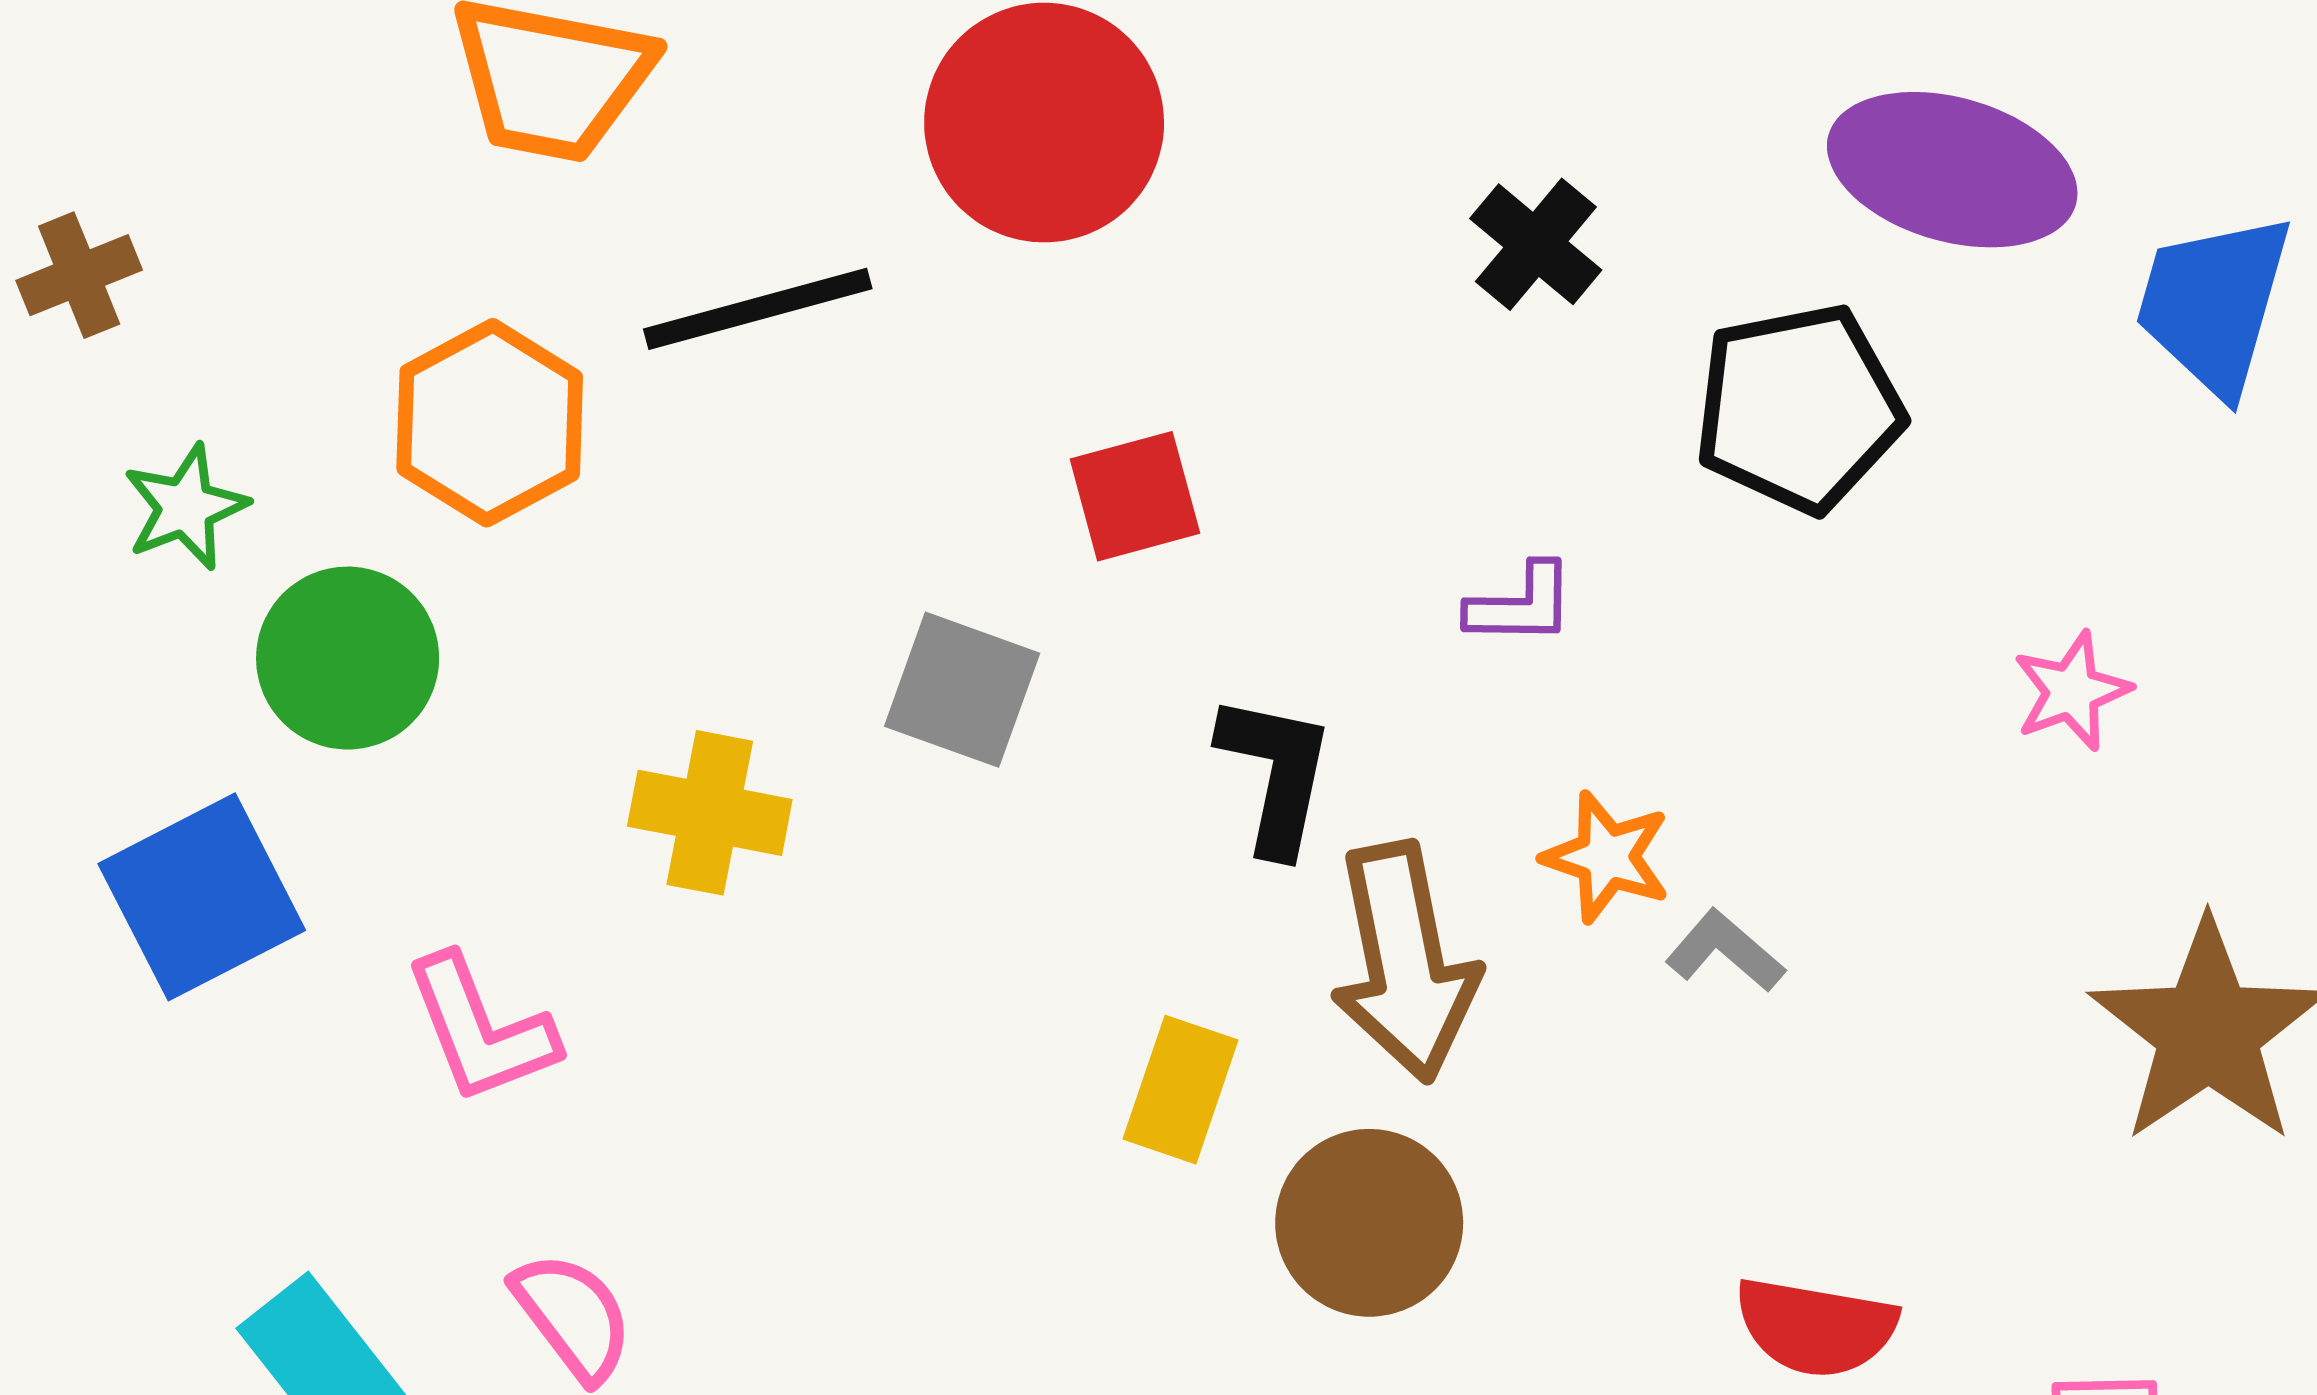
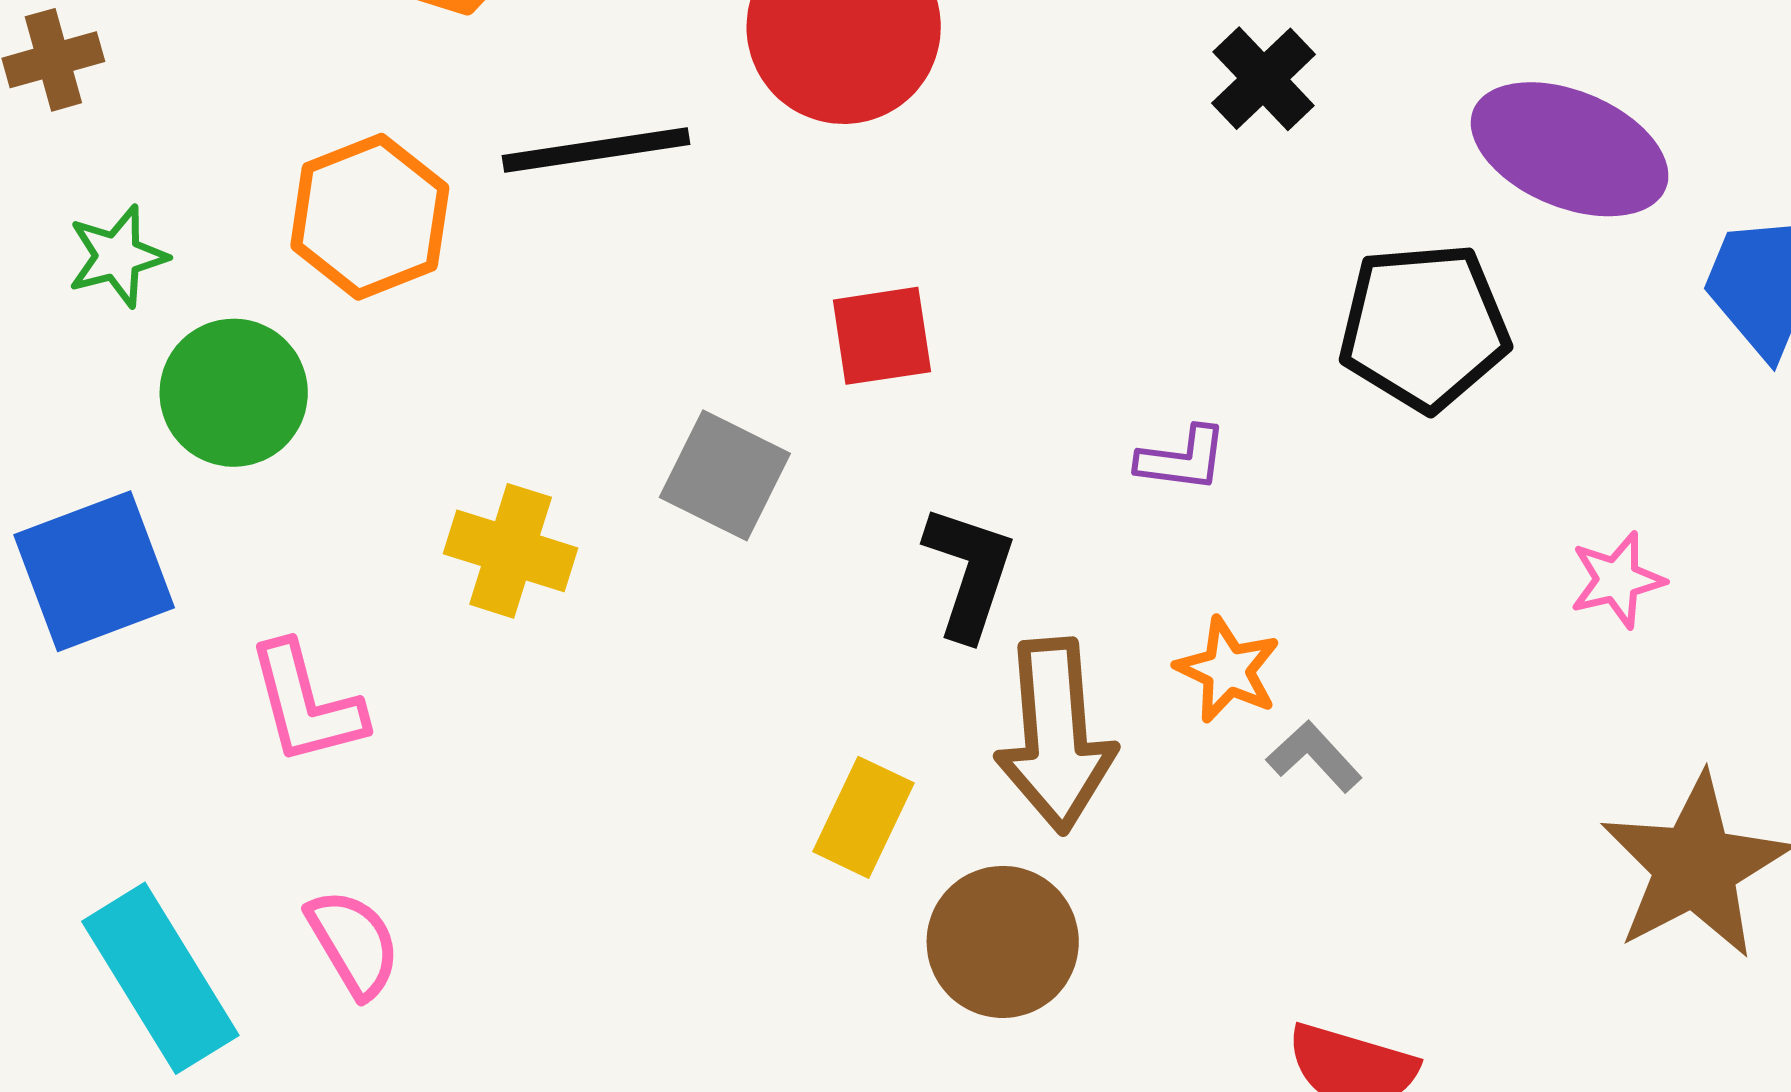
black cross: (1536, 244) -> (1264, 79), moved

